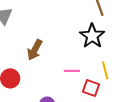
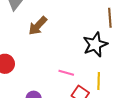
brown arrow: (35, 50) -> (38, 26), moved

